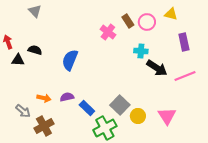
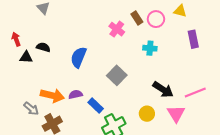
black arrow: (157, 68) -> (163, 89), moved
pink line: (185, 76) -> (195, 92), moved
orange arrow: (44, 98) -> (52, 96), size x1.6
gray square: (120, 105) -> (117, 75), moved

